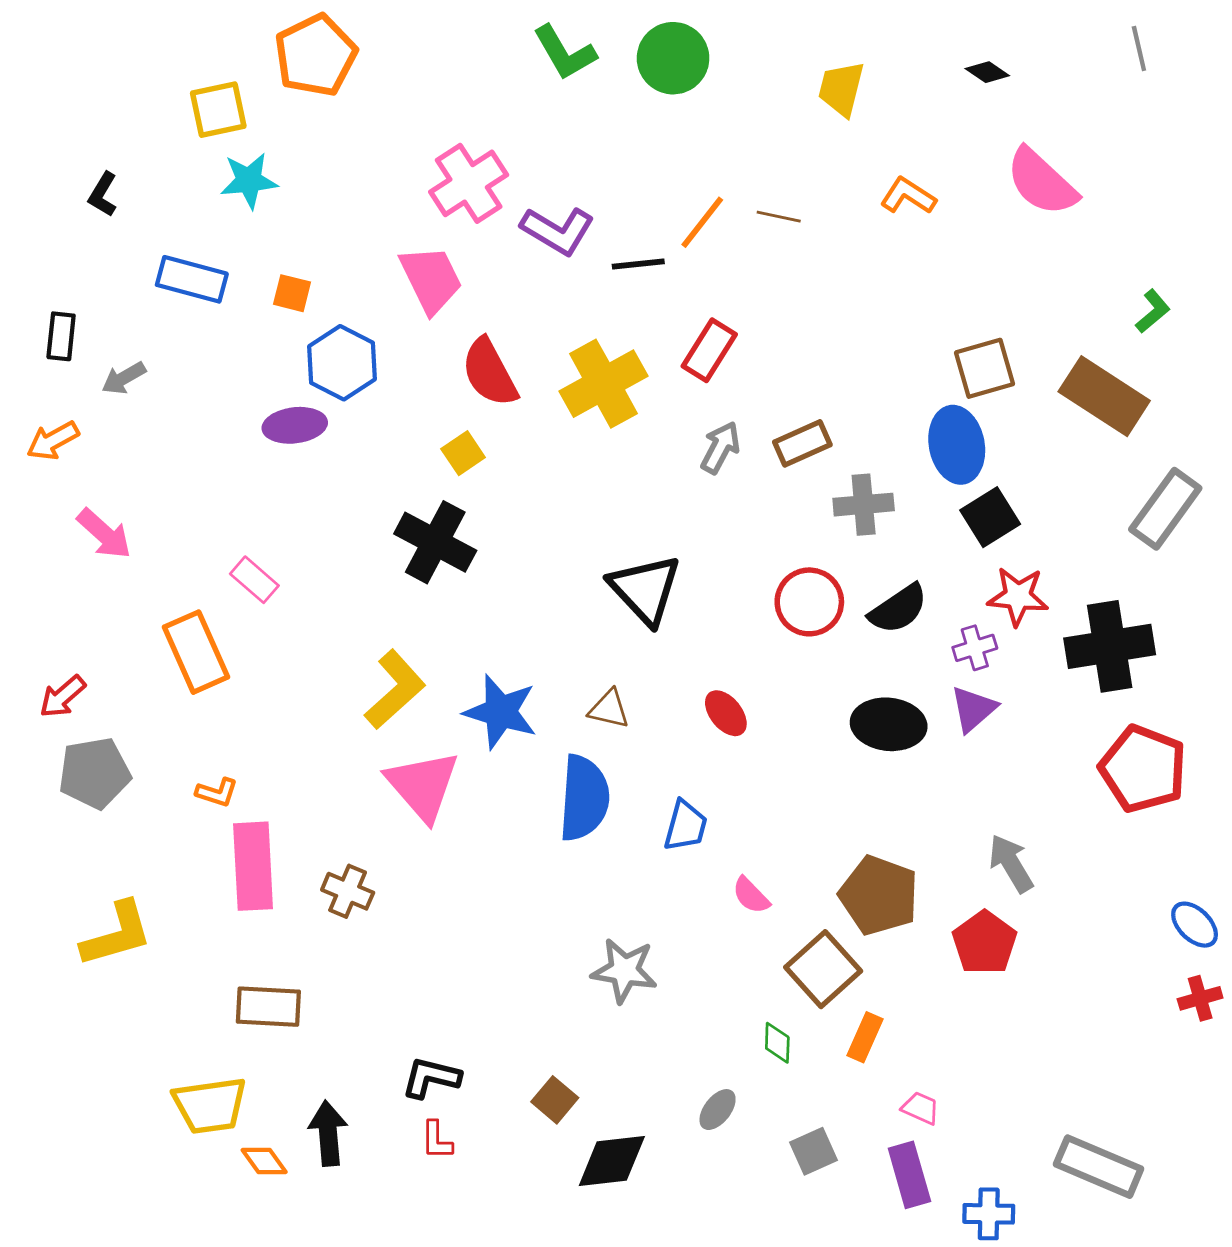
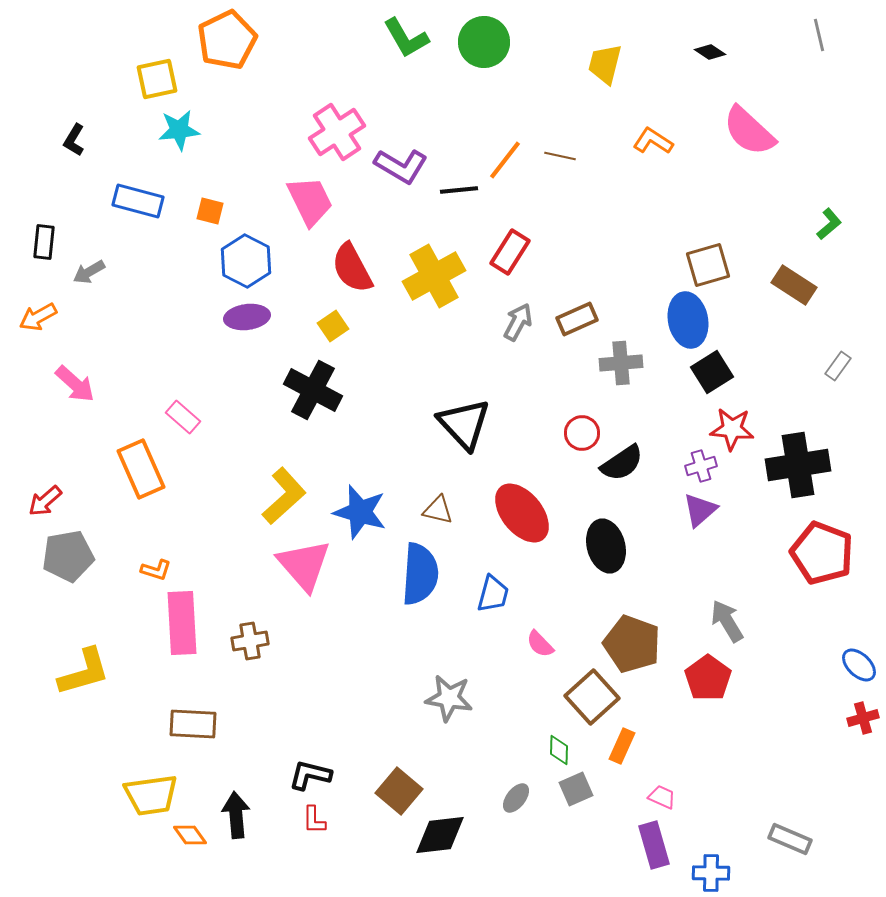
brown rectangle: (1104, 396) -> (794, 285), size x0.7
purple ellipse: (295, 425) -> (247, 317), moved
gray rectangle: (1165, 509) -> (838, 366), size x0.5
red circle: (809, 602) -> (582, 433), size x0.7
black semicircle: (898, 609) -> (622, 463), moved
red ellipse: (726, 713) -> (522, 513), size x1.8
black ellipse: (889, 724) -> (606, 546), moved, turned 69
brown cross: (348, 891) -> (250, 641), turned -33
brown square: (555, 1100) -> (399, 791), size x1.4
gray square: (813, 1151) -> (576, 789), moved
gray rectangle: (1099, 1167) -> (790, 839), size x0.7

